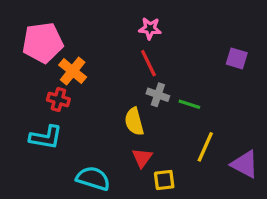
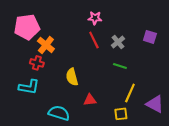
gray cross: (158, 95) -> (118, 42), moved, turned 32
yellow semicircle: (134, 122) -> (72, 77), moved
red triangle: (142, 158) -> (90, 100), turned 48
yellow square: (164, 180) -> (121, 114), moved

